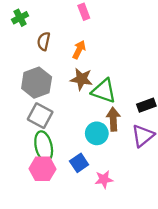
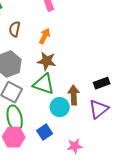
green triangle: (104, 91) -> (44, 84), moved
pink star: (104, 179) -> (75, 146), moved

